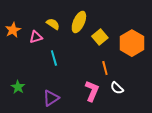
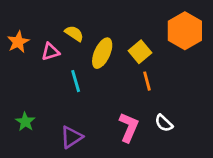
yellow ellipse: (79, 22) -> (102, 53), moved
orange hexagon: (132, 43) -> (185, 31), moved
orange line: (105, 68) -> (147, 81), moved

